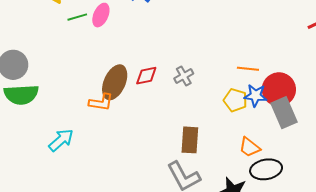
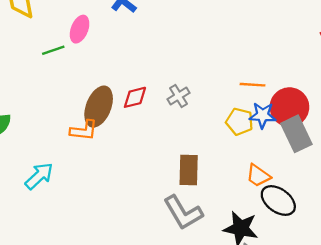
green line: (77, 17) -> (53, 50), moved
black ellipse: (266, 169) -> (278, 201), turned 48

